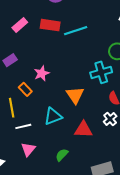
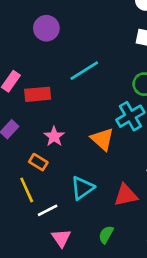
red rectangle: (50, 25) -> (38, 94), moved
orange triangle: (75, 95) -> (102, 139), moved

